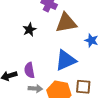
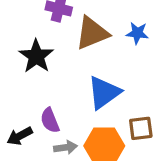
black star: (29, 30) -> (36, 56), size x1.5
blue star: (91, 40) -> (137, 33), moved

